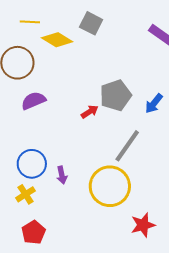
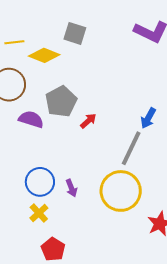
gray pentagon: (116, 95) -> (61, 101), moved
purple semicircle: (33, 101) -> (31, 119), turned 50
blue arrow: (154, 103) -> (148, 118), moved

